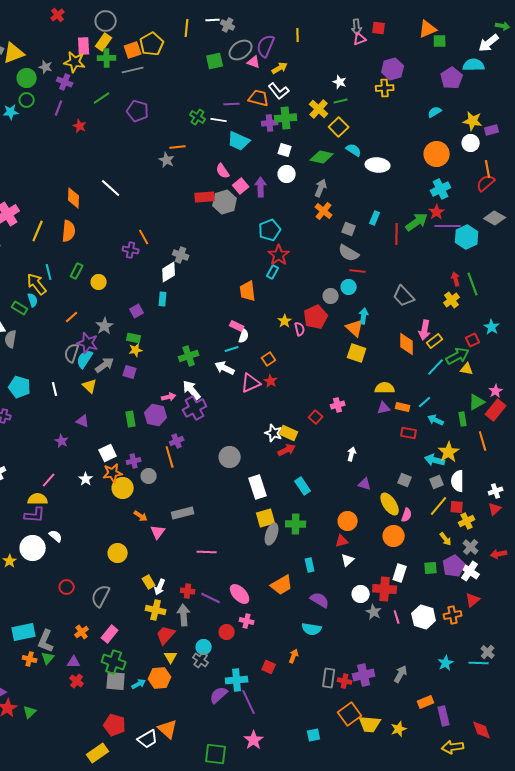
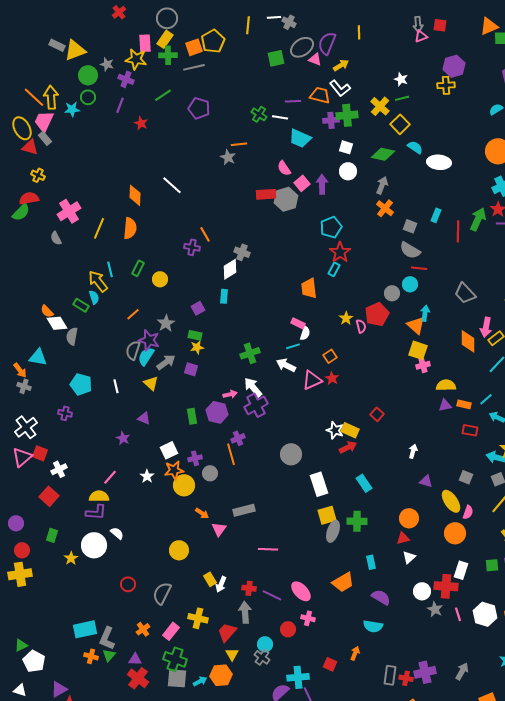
green arrow: (417, 222) -> (478, 219), turned -30
pink cross: (338, 405) -> (423, 365), moved
yellow cross: (156, 610) -> (198, 618), moved
red cross: (77, 681) -> (138, 678), size x1.5

